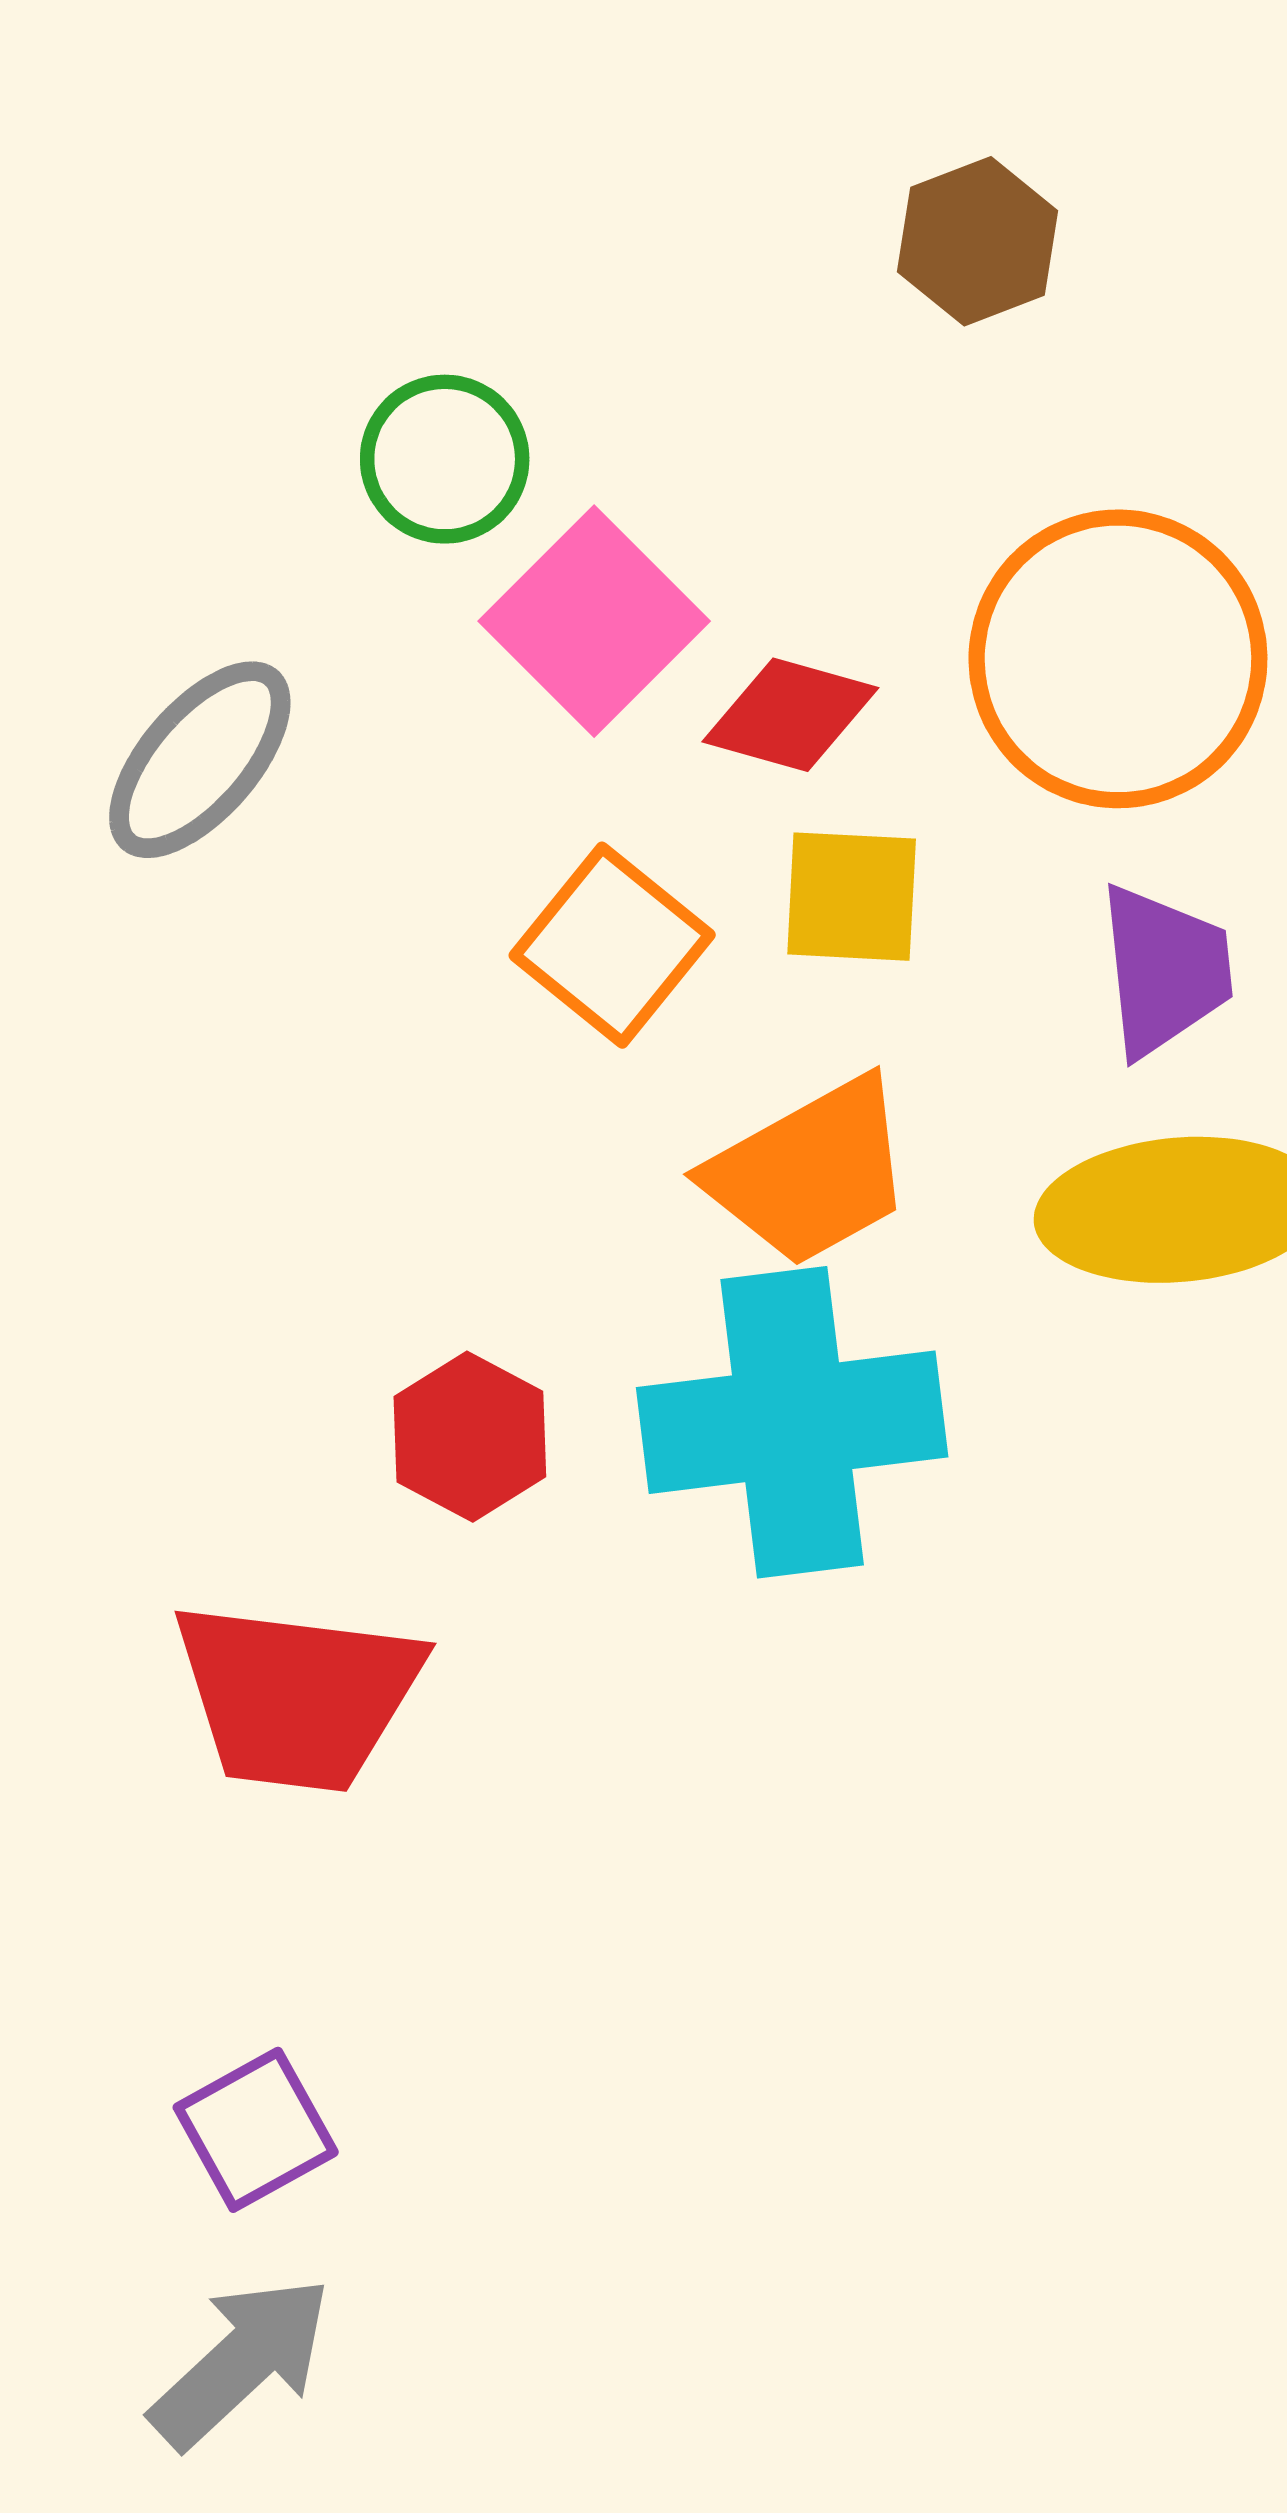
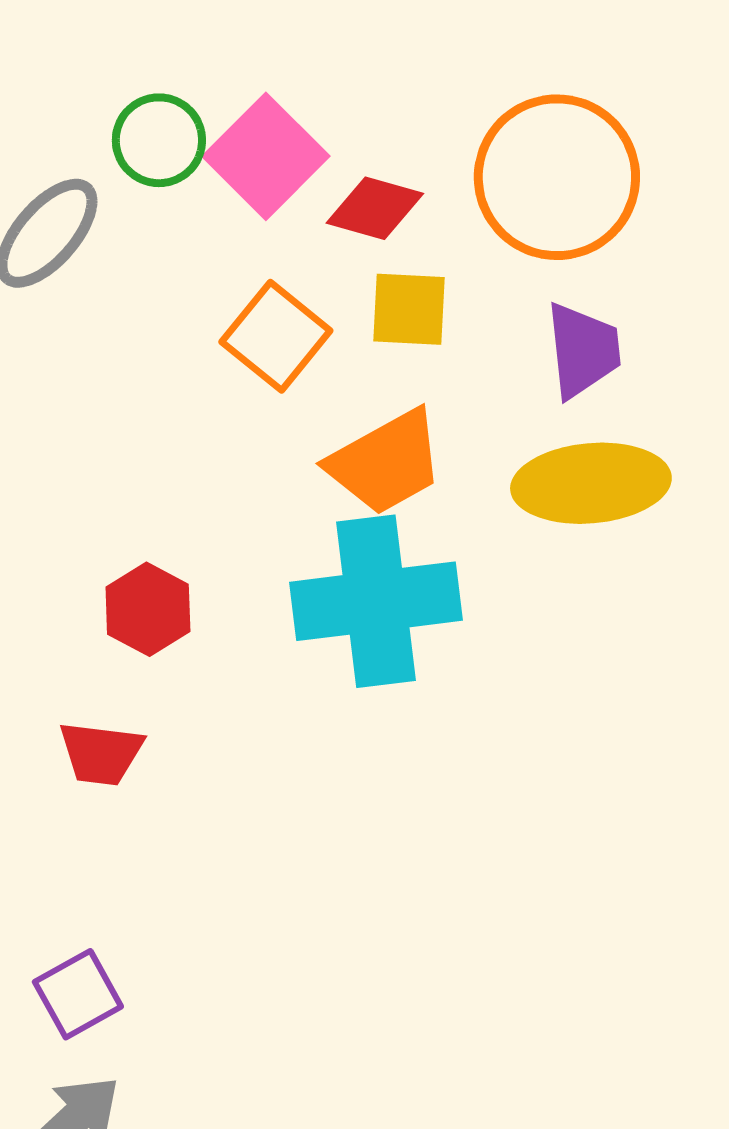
green circle: (445, 459) -> (159, 140), moved
red hexagon: (470, 1437) -> (148, 609), moved
red trapezoid: (297, 1696) -> (101, 753), size x0.6

